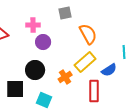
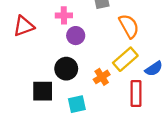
cyan square: (44, 100) -> (77, 104), turned -35

